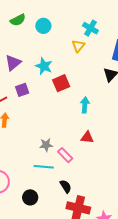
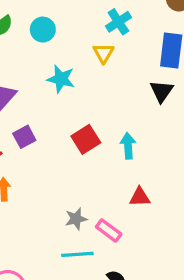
cyan cross: (90, 28) -> (118, 22), turned 35
cyan star: (44, 66) -> (61, 79), moved
red square: (61, 83) -> (86, 139), moved

